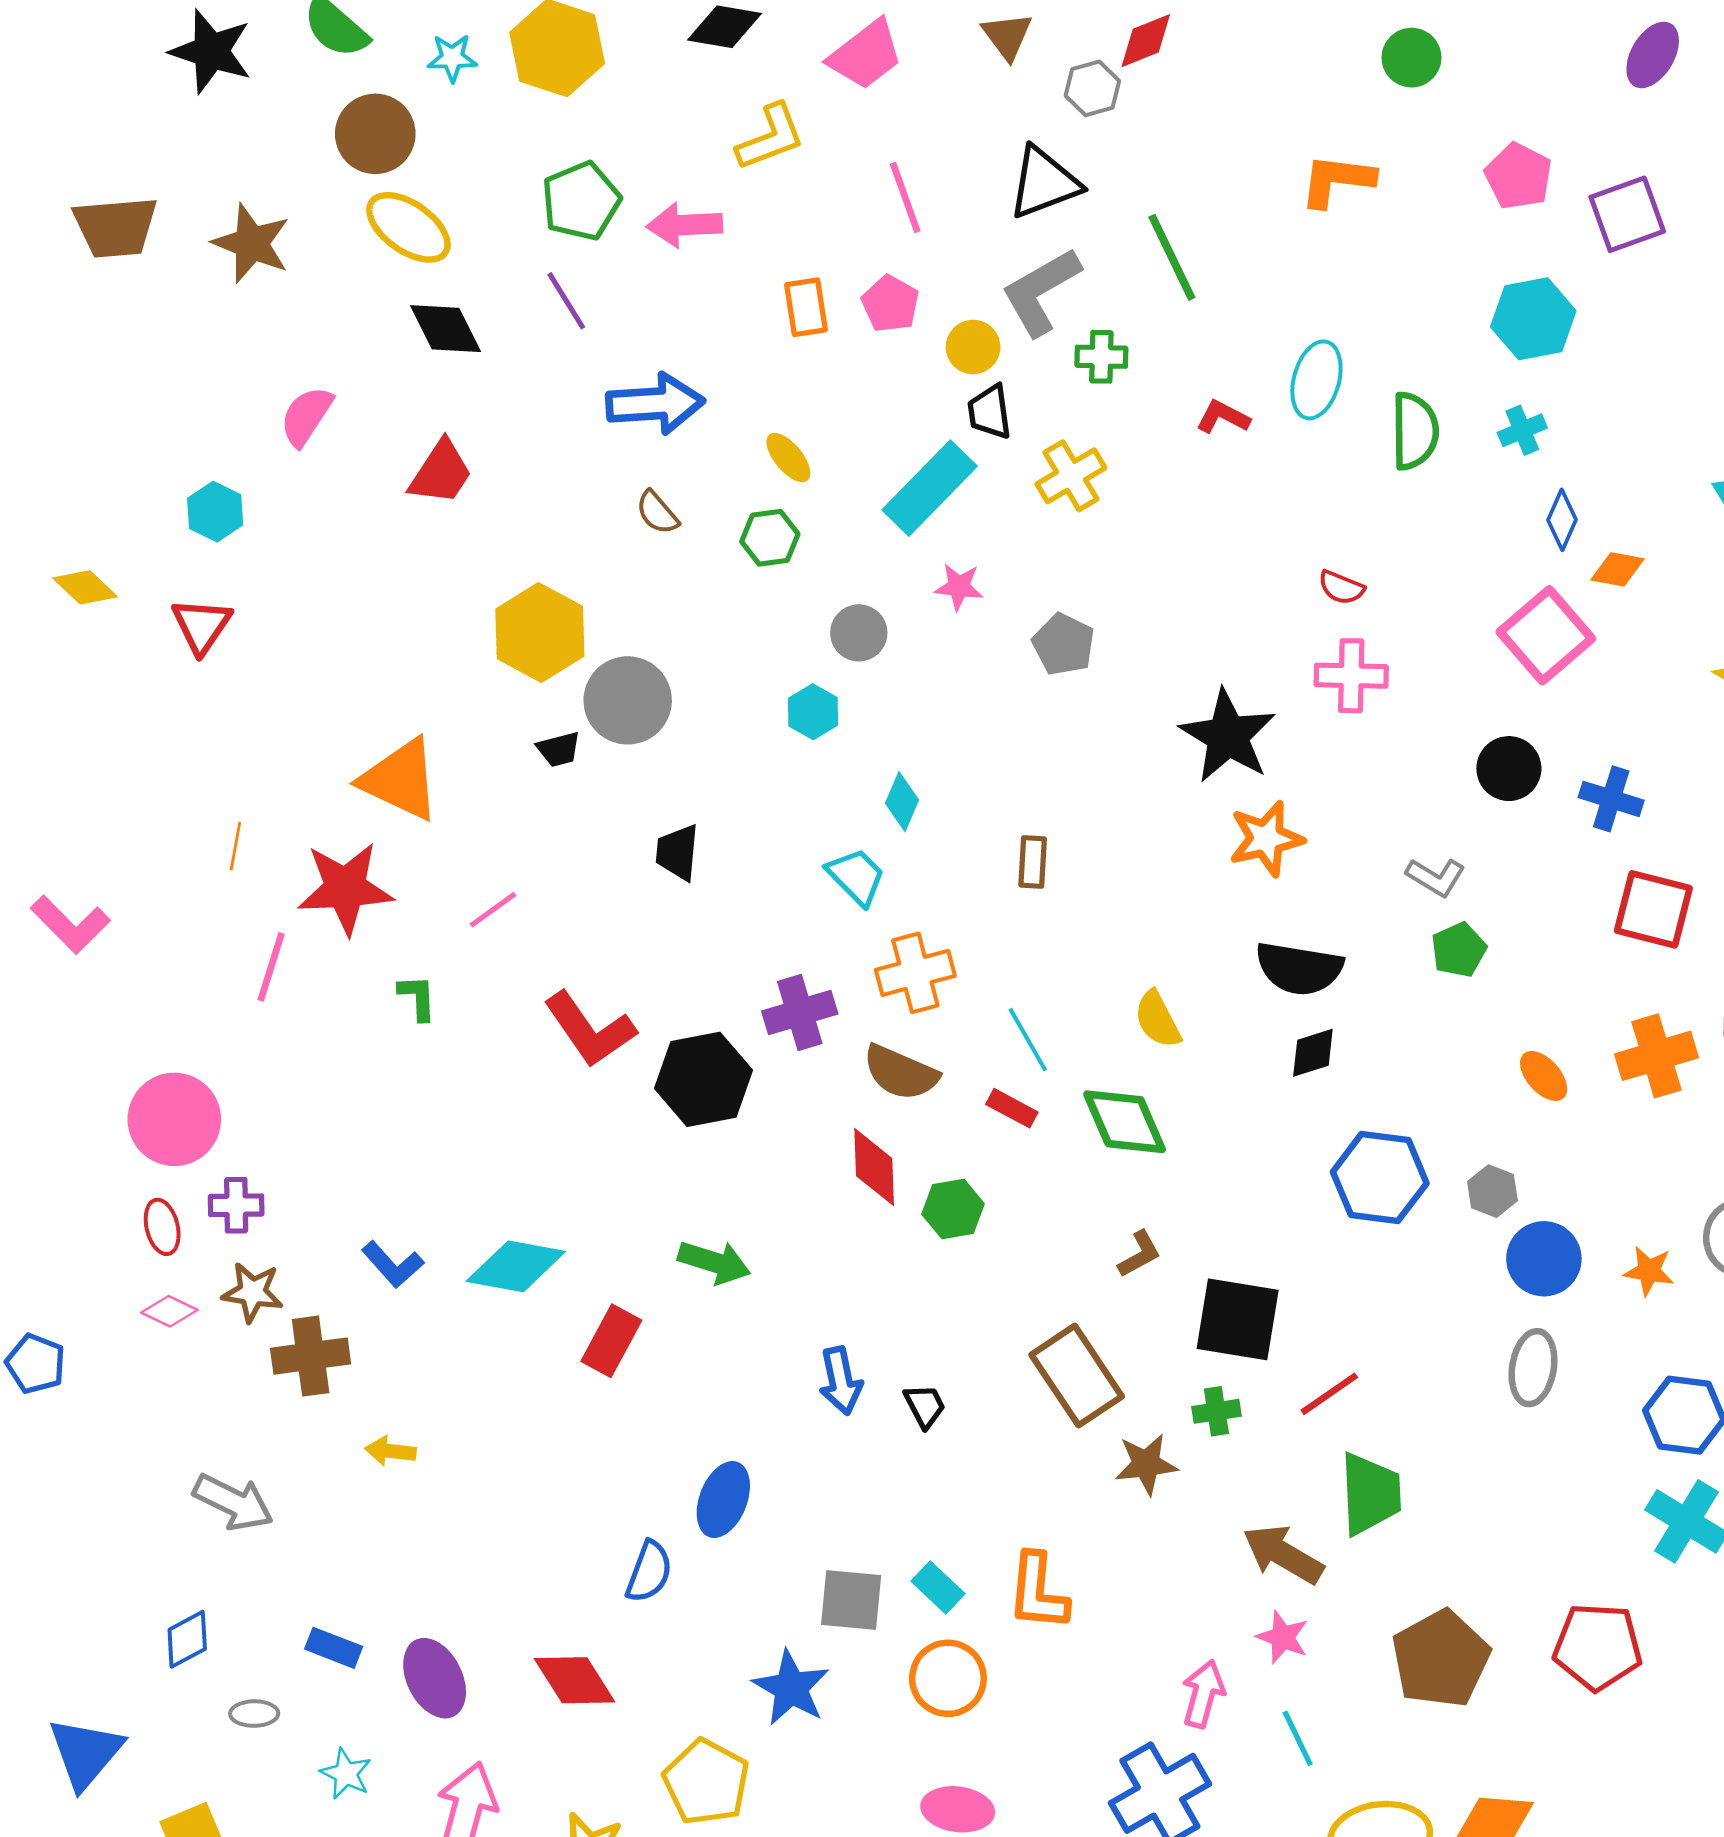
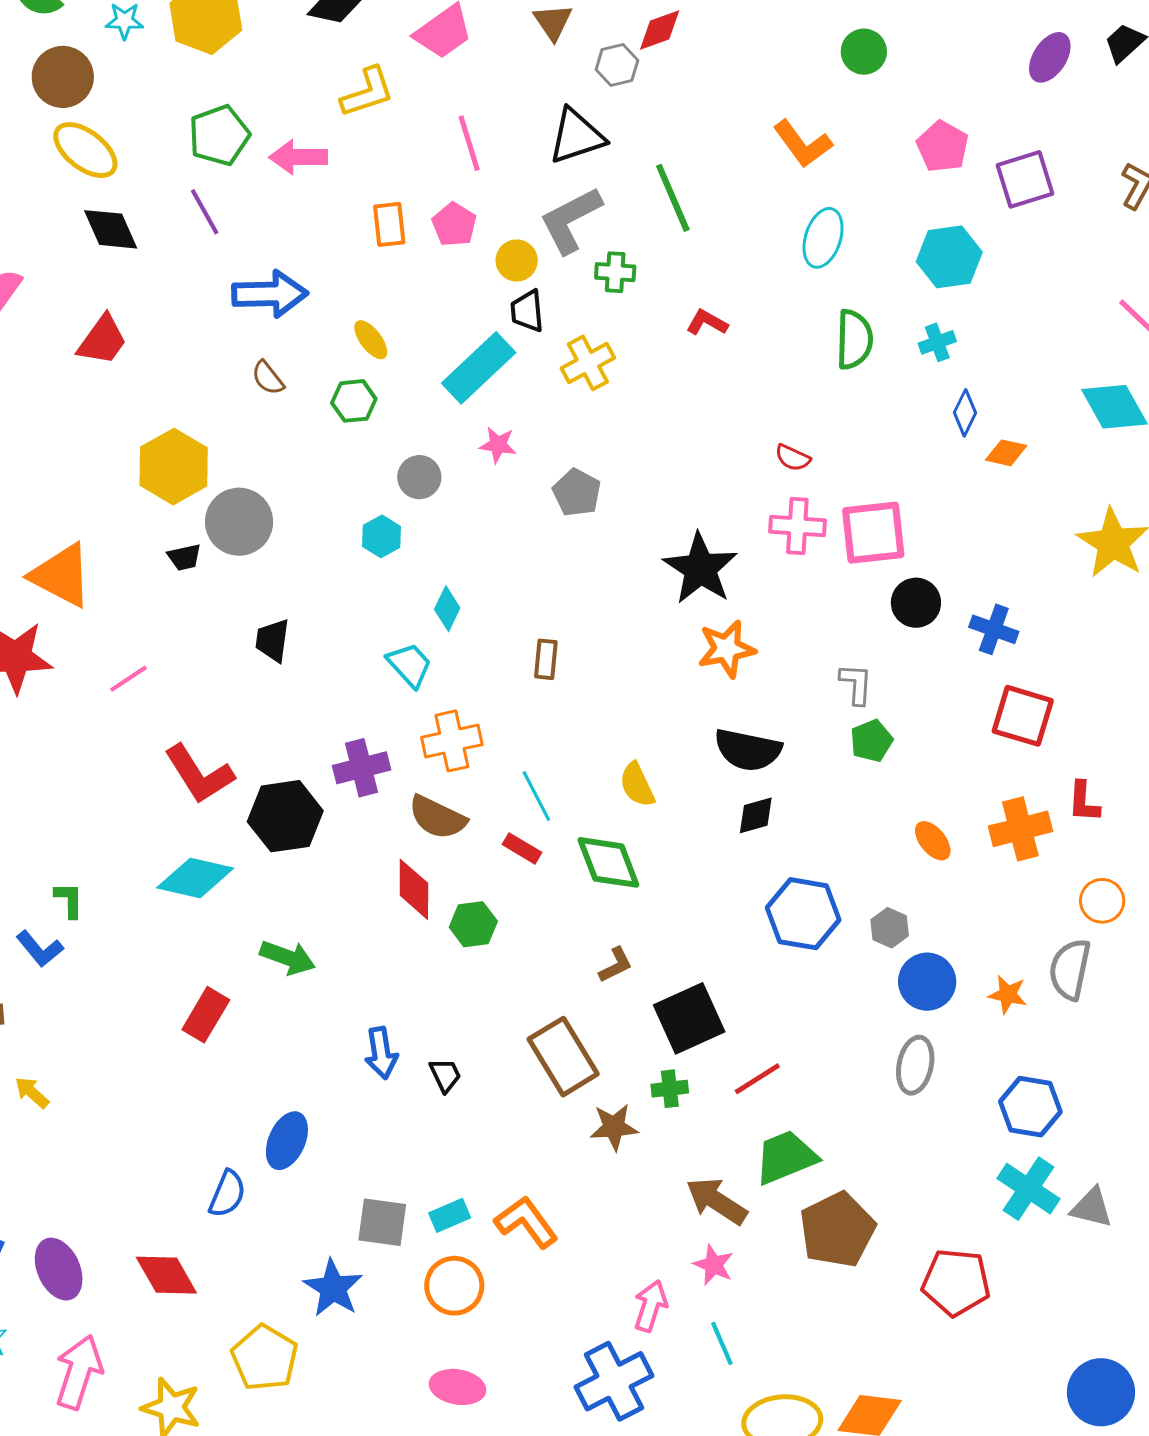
orange L-shape: (1337, 180) -> (802, 144), turned -136
cyan ellipse: (1316, 380) -> (823, 238), moved
pink square: (1546, 635) -> (873, 533), moved, turned 32
gray L-shape: (1436, 877) -> (856, 684), turned -120
green L-shape: (417, 997) -> (69, 900), moved
cyan diamond: (516, 1266) -> (195, 878), moved
black square: (1238, 1319) -> (689, 1018), turned -36
yellow arrow: (390, 1451) -> (32, 1093), turned 33
green trapezoid: (1370, 1494) -> (786, 1157), turned -112
cyan rectangle: (938, 1587) -> (450, 1215), turned -69
orange L-shape: (1038, 1592) -> (526, 1222), turned 136
brown pentagon: (1441, 1659) -> (837, 1230), moved

